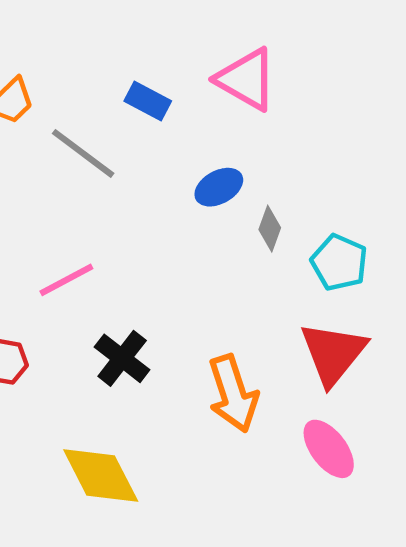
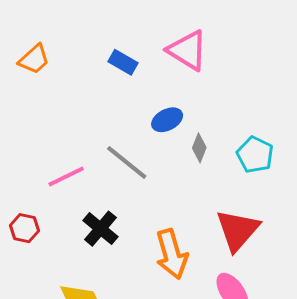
gray line: (83, 153) -> (127, 162), moved
cyan pentagon: (339, 262) -> (255, 155), moved

